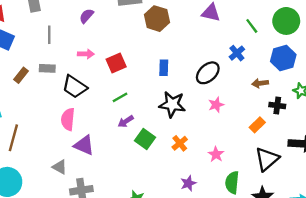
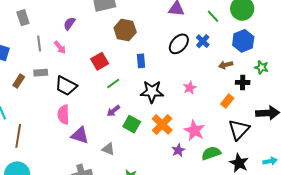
brown hexagon: (157, 19) -> (125, 30), moved
pink arrow: (86, 54) -> (60, 47), moved, turned 56
black ellipse: (208, 73) -> (179, 44), moved
green line: (120, 97) -> (113, 83), moved
orange cross: (180, 143) -> (162, 124), size x1.5
pink star: (216, 154) -> (194, 130), size x1.5
gray triangle: (60, 167) -> (108, 149), moved
purple star: (188, 183) -> (178, 150), moved
green semicircle: (232, 183) -> (211, 153), turned 72

